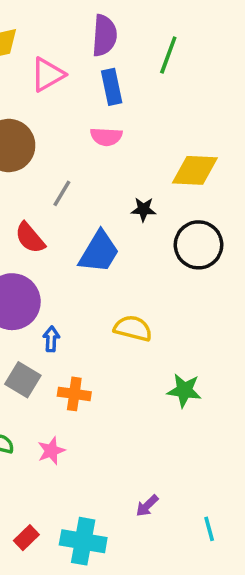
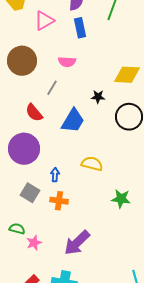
pink semicircle: (106, 137) -> (67, 62), moved
blue arrow: (51, 339) -> (55, 175), moved
pink star: (51, 451) -> (34, 243), moved
purple arrow: (147, 506) -> (77, 243), moved, size x2.0

